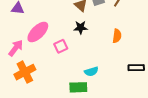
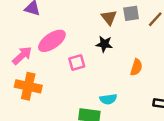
orange semicircle: (117, 36) -> (136, 67), moved
orange cross: (25, 72) -> (28, 86), turned 30

